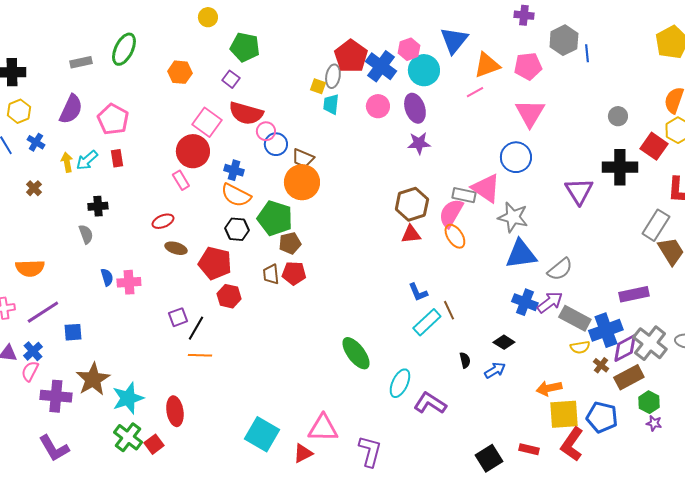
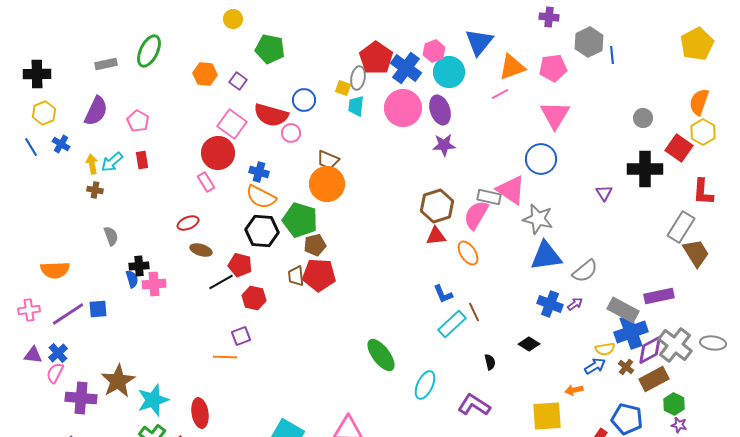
purple square: (231, 79) -> (238, 81), moved
pink circle: (378, 106) -> (403, 108), size x1.6
pink pentagon: (113, 119) -> (138, 121), size x0.7
blue circle: (276, 144) -> (304, 100), moved
brown cross: (34, 188) -> (95, 190), moved, turned -35
purple triangle: (579, 191) -> (604, 193), size x0.6
black cross: (98, 206) -> (139, 266), moved
black hexagon: (237, 229) -> (262, 231), size x1.4
orange ellipse: (455, 236) -> (468, 253), moved
red pentagon: (215, 263) -> (240, 265), size x0.7
red pentagon: (294, 273) -> (319, 275), size x1.4
purple arrow: (550, 302) -> (575, 304), size x0.6
purple square: (178, 317) -> (241, 336), moved
gray rectangle: (575, 318) -> (623, 310), moved
black line: (196, 328) -> (221, 282), moved, turned 30
blue square: (73, 332) -> (98, 309), moved
blue arrow: (495, 370) -> (595, 366), moved
orange arrow: (549, 388) -> (574, 390), size x0.7
purple L-shape: (430, 403) -> (474, 405), moved
yellow square: (564, 414) -> (547, 416), moved

